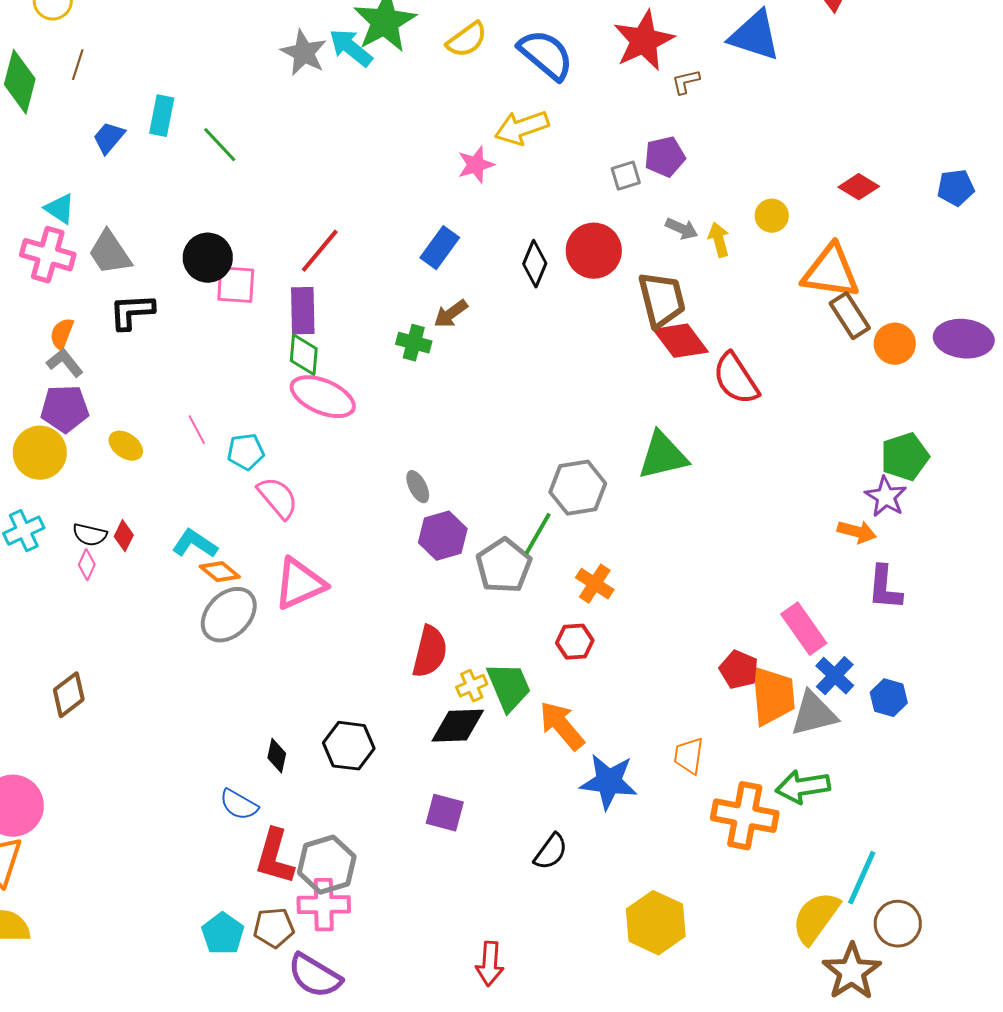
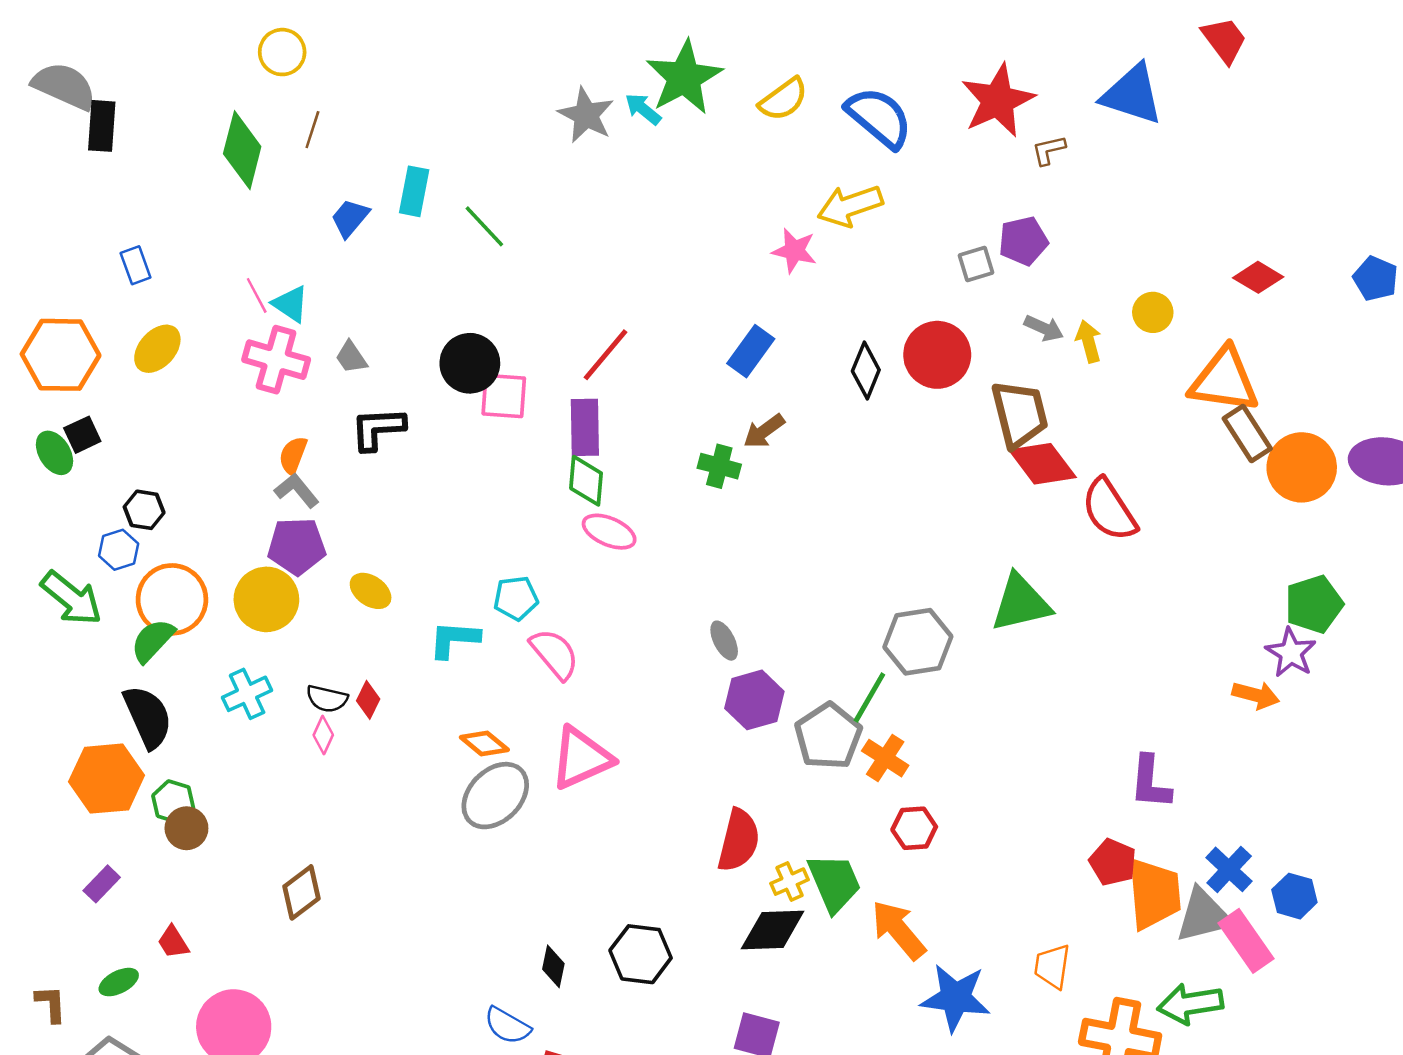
cyan arrow: (351, 48) -> (643, 109), size x0.7
pink star: (476, 165) -> (794, 251), turned 30
blue pentagon: (956, 188) -> (1376, 279), turned 30
gray trapezoid: (110, 253) -> (351, 357), size x0.6
orange circle: (895, 344) -> (1302, 467), size x1.4
pink ellipse: (323, 397) -> (609, 532), size x0.7
pink line: (197, 430) -> (257, 295), moved
cyan L-shape: (195, 544) -> (454, 639), moved, turned -30
orange cross: (595, 584) -> (885, 758), moved
purple L-shape: (885, 588) -> (1150, 782), moved
pink rectangle: (804, 629) -> (1246, 941), moved

